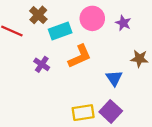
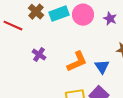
cyan rectangle: (60, 31) -> (59, 14), moved
orange L-shape: (80, 56) -> (77, 62), moved

